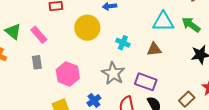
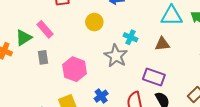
yellow circle: (87, 28) -> (94, 22), size x0.7
green triangle: (13, 31) -> (24, 38), moved, turned 48
gray star: (113, 73) -> (116, 56), moved

